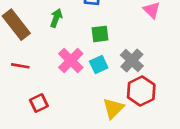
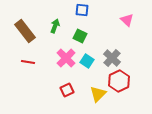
green square: (100, 34) -> (80, 36), moved, turned 32
cyan square: (99, 64) -> (87, 61), turned -32
red square: (39, 103) -> (67, 90), moved

